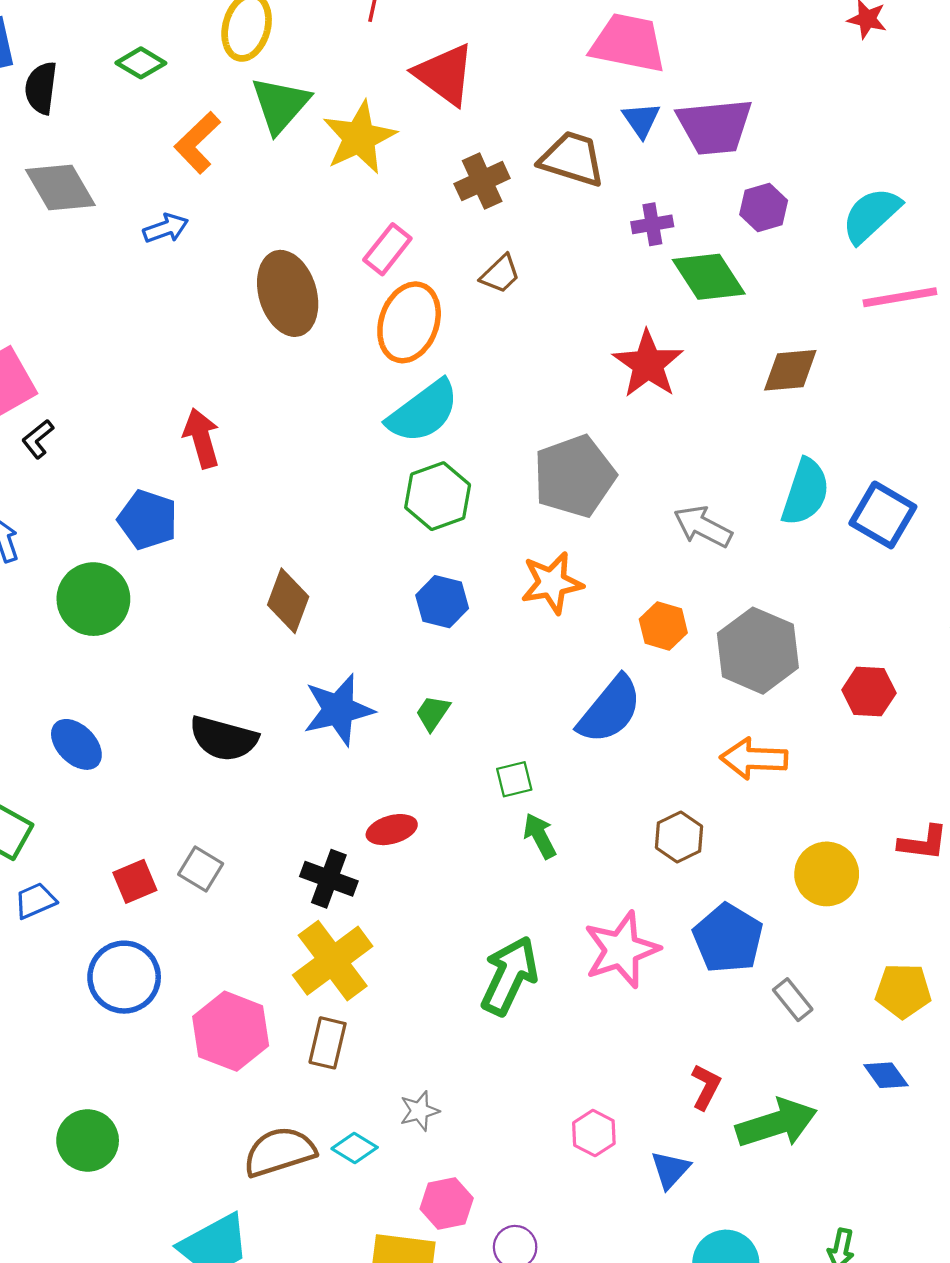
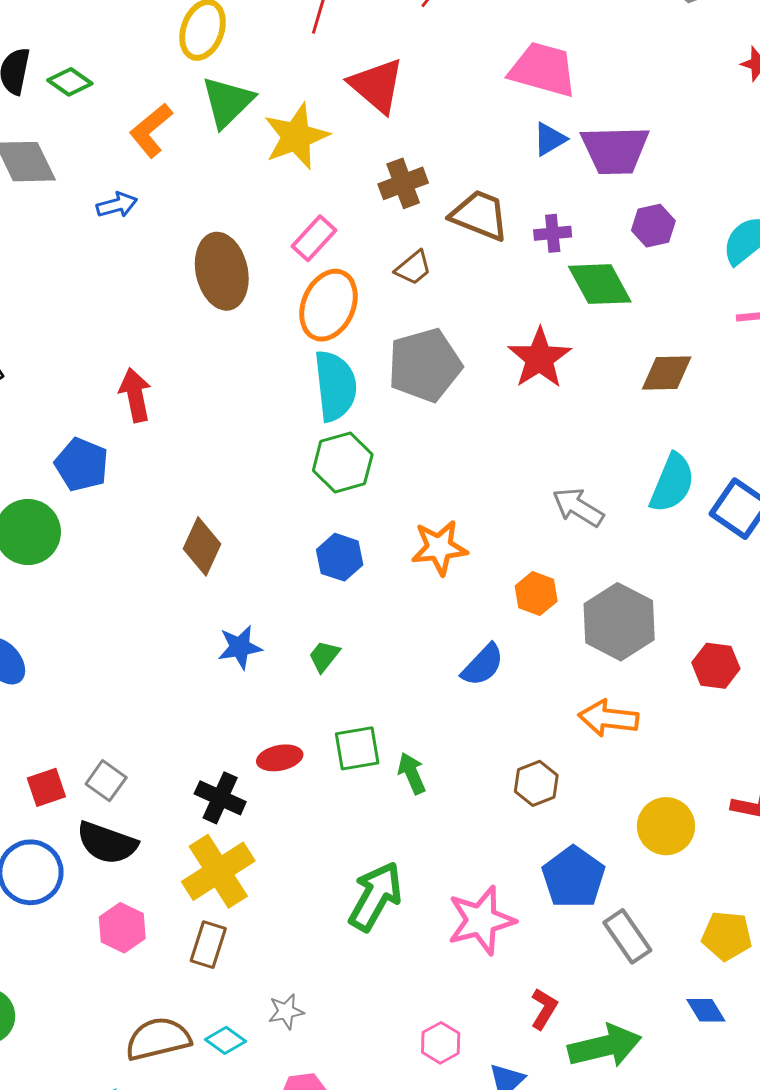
green diamond: (141, 63) -> (70, 82), moved
blue triangle: (641, 120) -> (550, 139), turned 30
brown trapezoid: (572, 159) -> (480, 215), moved
cyan semicircle: (423, 412) -> (335, 386), turned -64
gray pentagon: (574, 476) -> (425, 365), moved
blue star: (338, 710) -> (240, 647), size x0.7
blue semicircle: (610, 710) -> (483, 665), size x0.7
black semicircle: (224, 738) -> (107, 843), moved
green square: (514, 779) -> (357, 748), moved, size x1.4
pink star: (621, 950) -> (481, 920), moved
gray rectangle: (793, 1000) -> (627, 936), size x1.4
pink hexagon: (231, 1031) -> (122, 928), size x0.7

